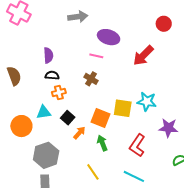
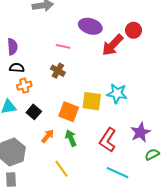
red circle: (164, 24) -> (134, 30), moved
purple ellipse: (109, 37) -> (90, 26), moved
purple star: (168, 128) -> (140, 132), moved, turned -30
orange arrow: (79, 133) -> (48, 136), moved
cyan line: (134, 176) -> (117, 173), moved

